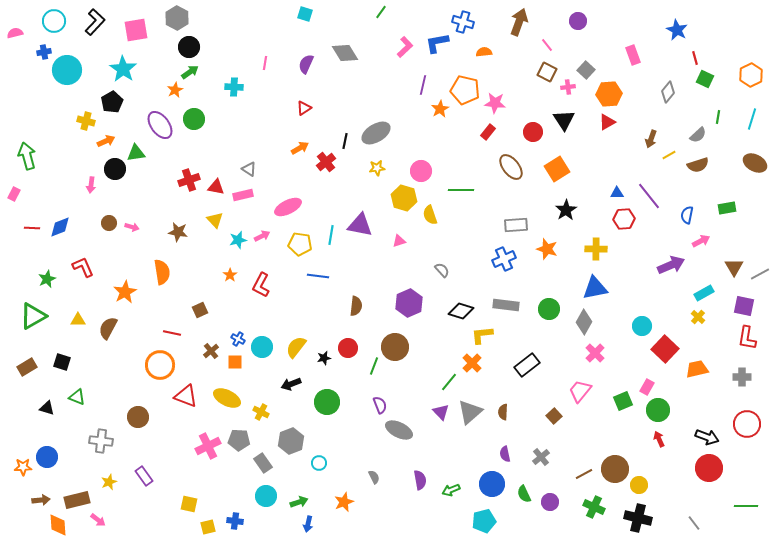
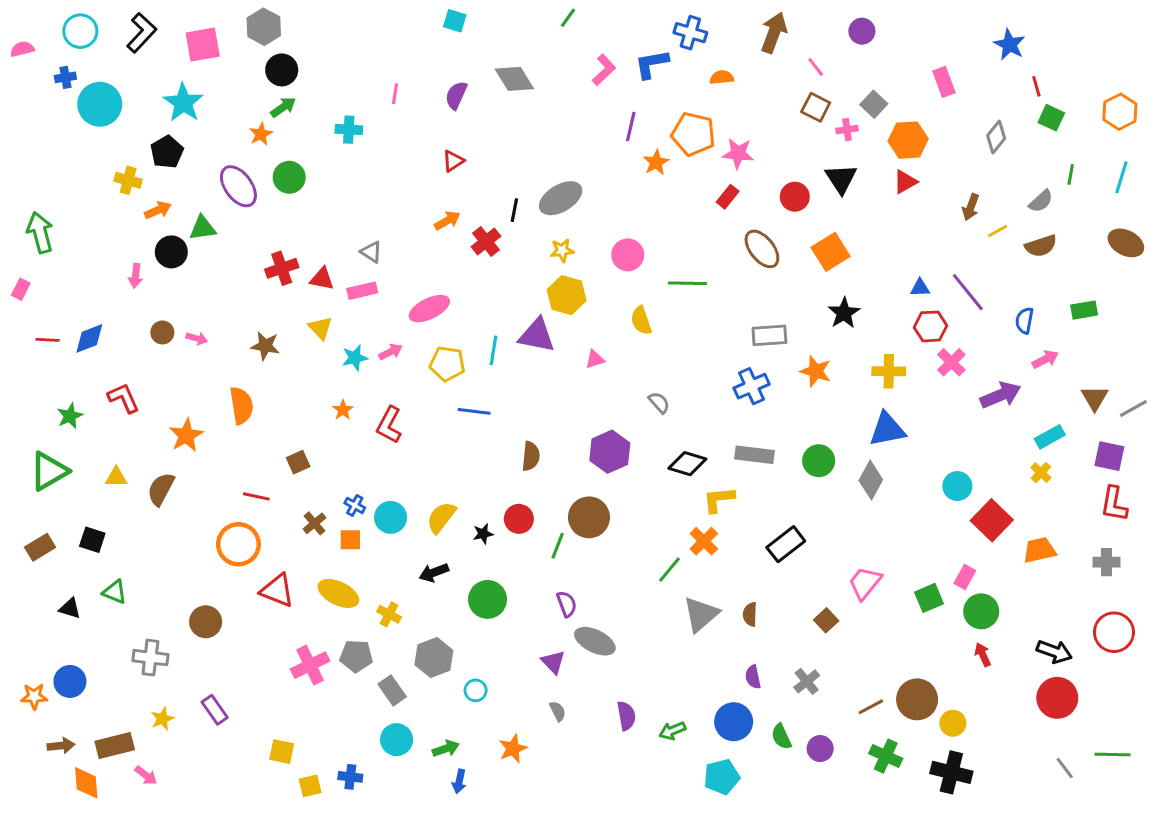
yellow hexagon: (404, 198) -> (567, 295), moved
pink cross: (595, 353) -> (951, 362), moved
purple triangle: (441, 412) -> (553, 662), moved
gray line: (694, 523) -> (1065, 768), moved

